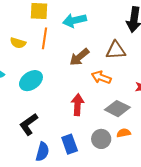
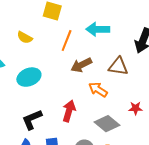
cyan arrow: (74, 20) -> (98, 29), moved
orange line: (45, 38) -> (67, 40), moved
black L-shape: (29, 124) -> (32, 120), moved

